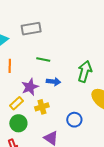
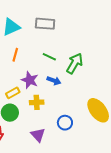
green arrow: (85, 71) -> (75, 63), moved
purple star: (30, 87) -> (30, 80), turned 30

